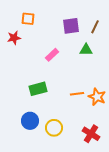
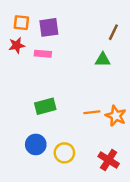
orange square: (28, 19) -> (21, 23), moved
purple square: (71, 26) -> (49, 27), moved
pink rectangle: (52, 55) -> (43, 54), moved, turned 48

